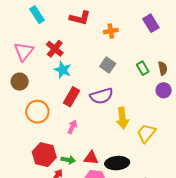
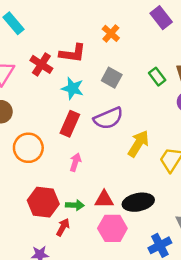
red L-shape: (80, 18) -> (73, 53), moved
orange cross: (111, 31) -> (111, 33), turned -32
cyan star: (63, 70) -> (73, 88), moved
yellow arrow: (122, 118) -> (138, 144), turned -135

